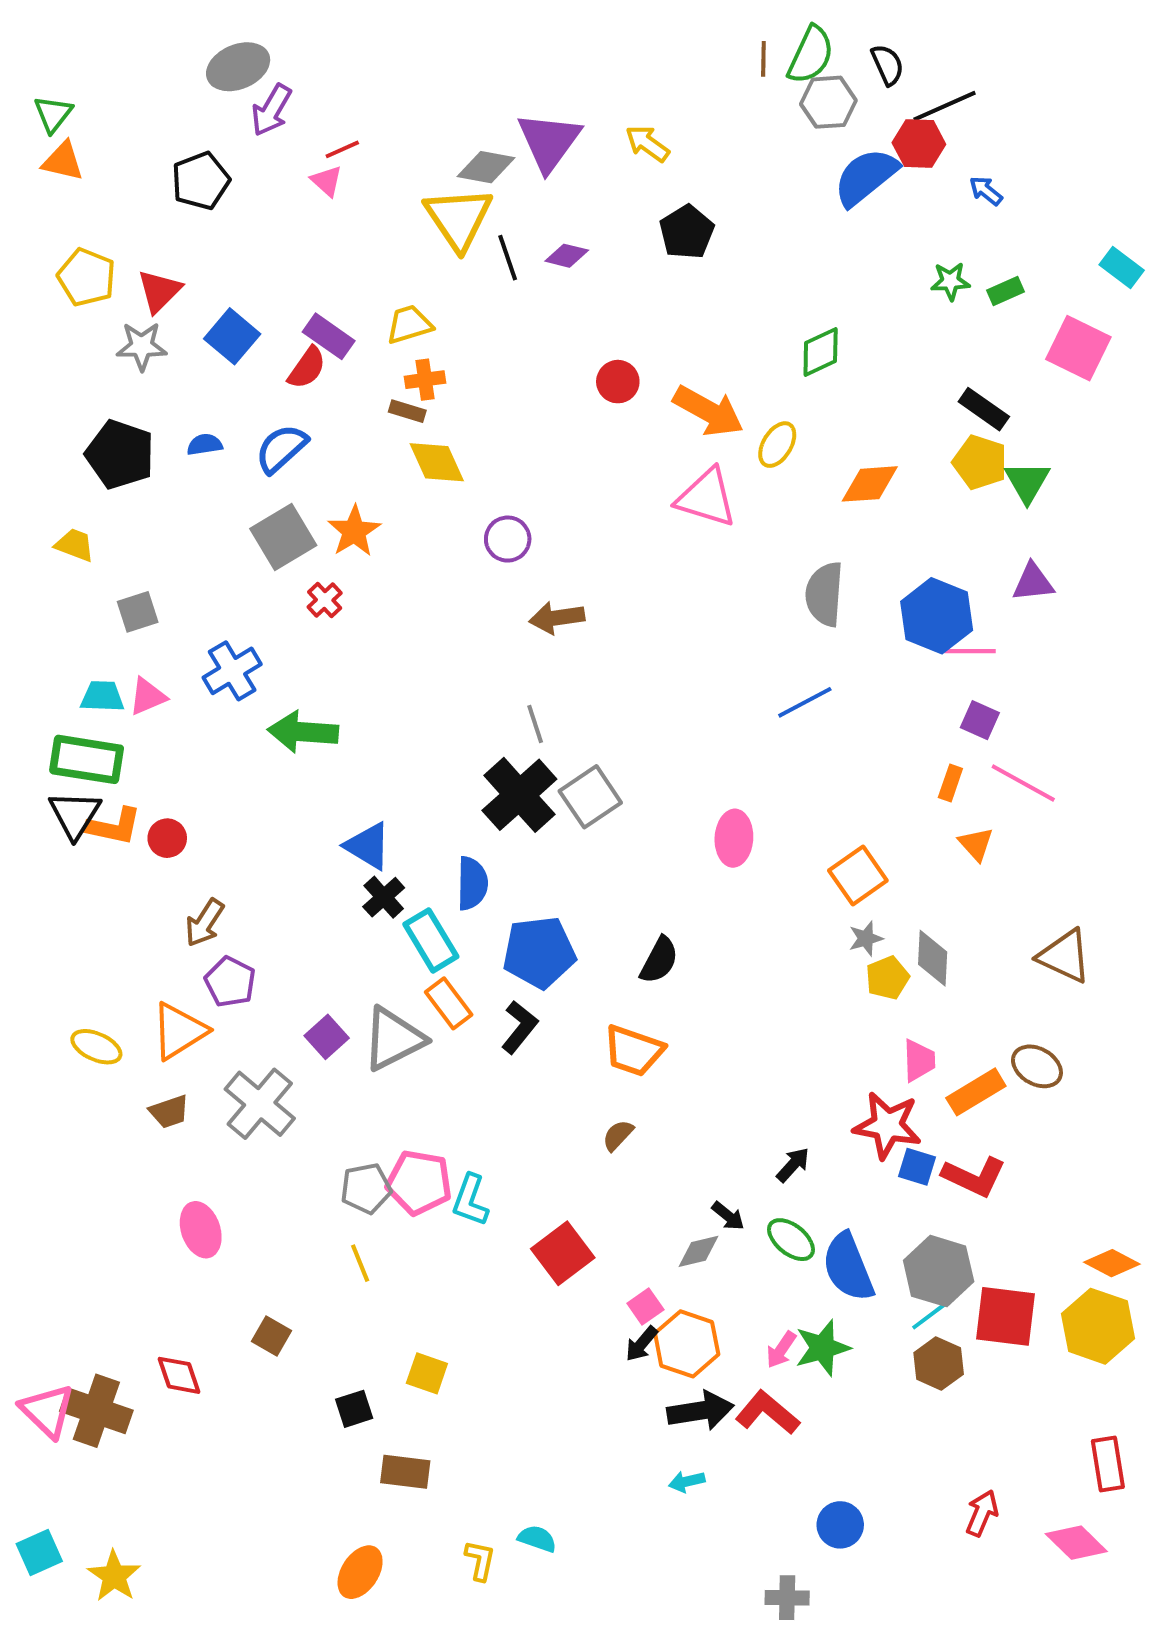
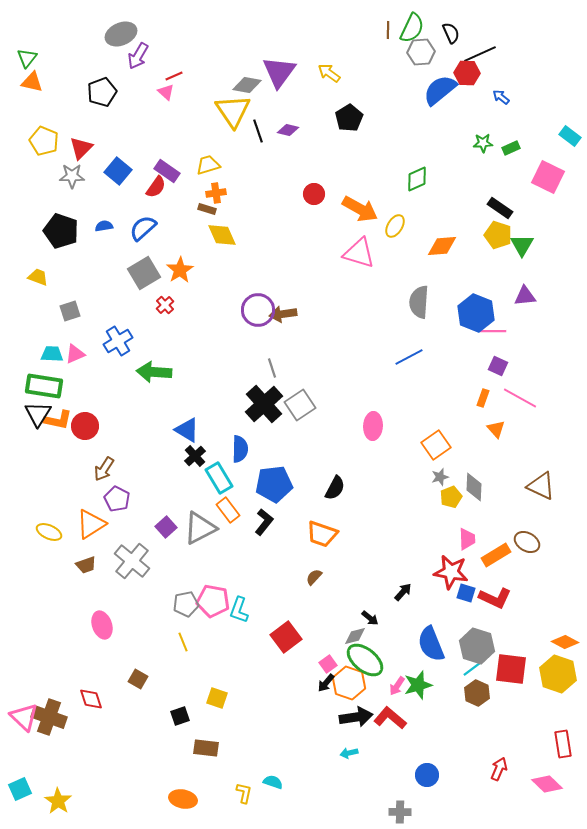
purple circle: (508, 539) -> (258, 310), moved, size x1.4
red circle: (167, 838) -> (85, 426), size x1.4
green ellipse: (791, 1240) -> (365, 660), moved, size x1.5
orange ellipse: (360, 1572) -> (183, 799), turned 68

